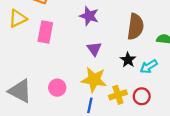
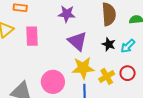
purple triangle: (94, 49) -> (77, 41), size x1.5
pink circle: (57, 88) -> (53, 82), size x1.5

